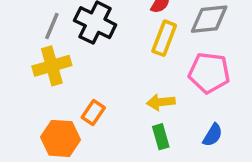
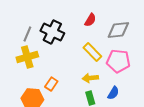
yellow rectangle: (164, 38) -> (92, 52), moved, turned -66
blue semicircle: (213, 135) -> (113, 93), moved

